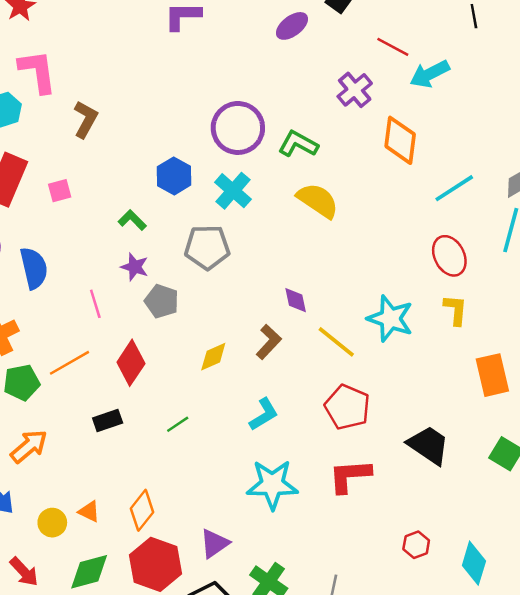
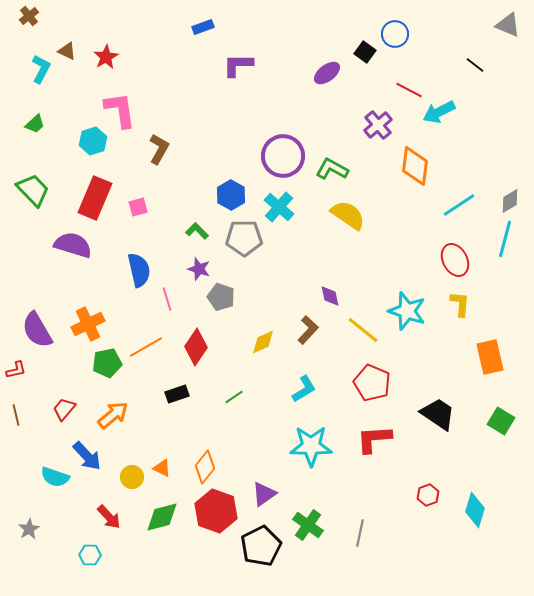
black line: (474, 16) -> (475, 65), turned -42
gray pentagon: (207, 247) -> (244, 238), moved
blue semicircle: (34, 268) -> (139, 270), moved

